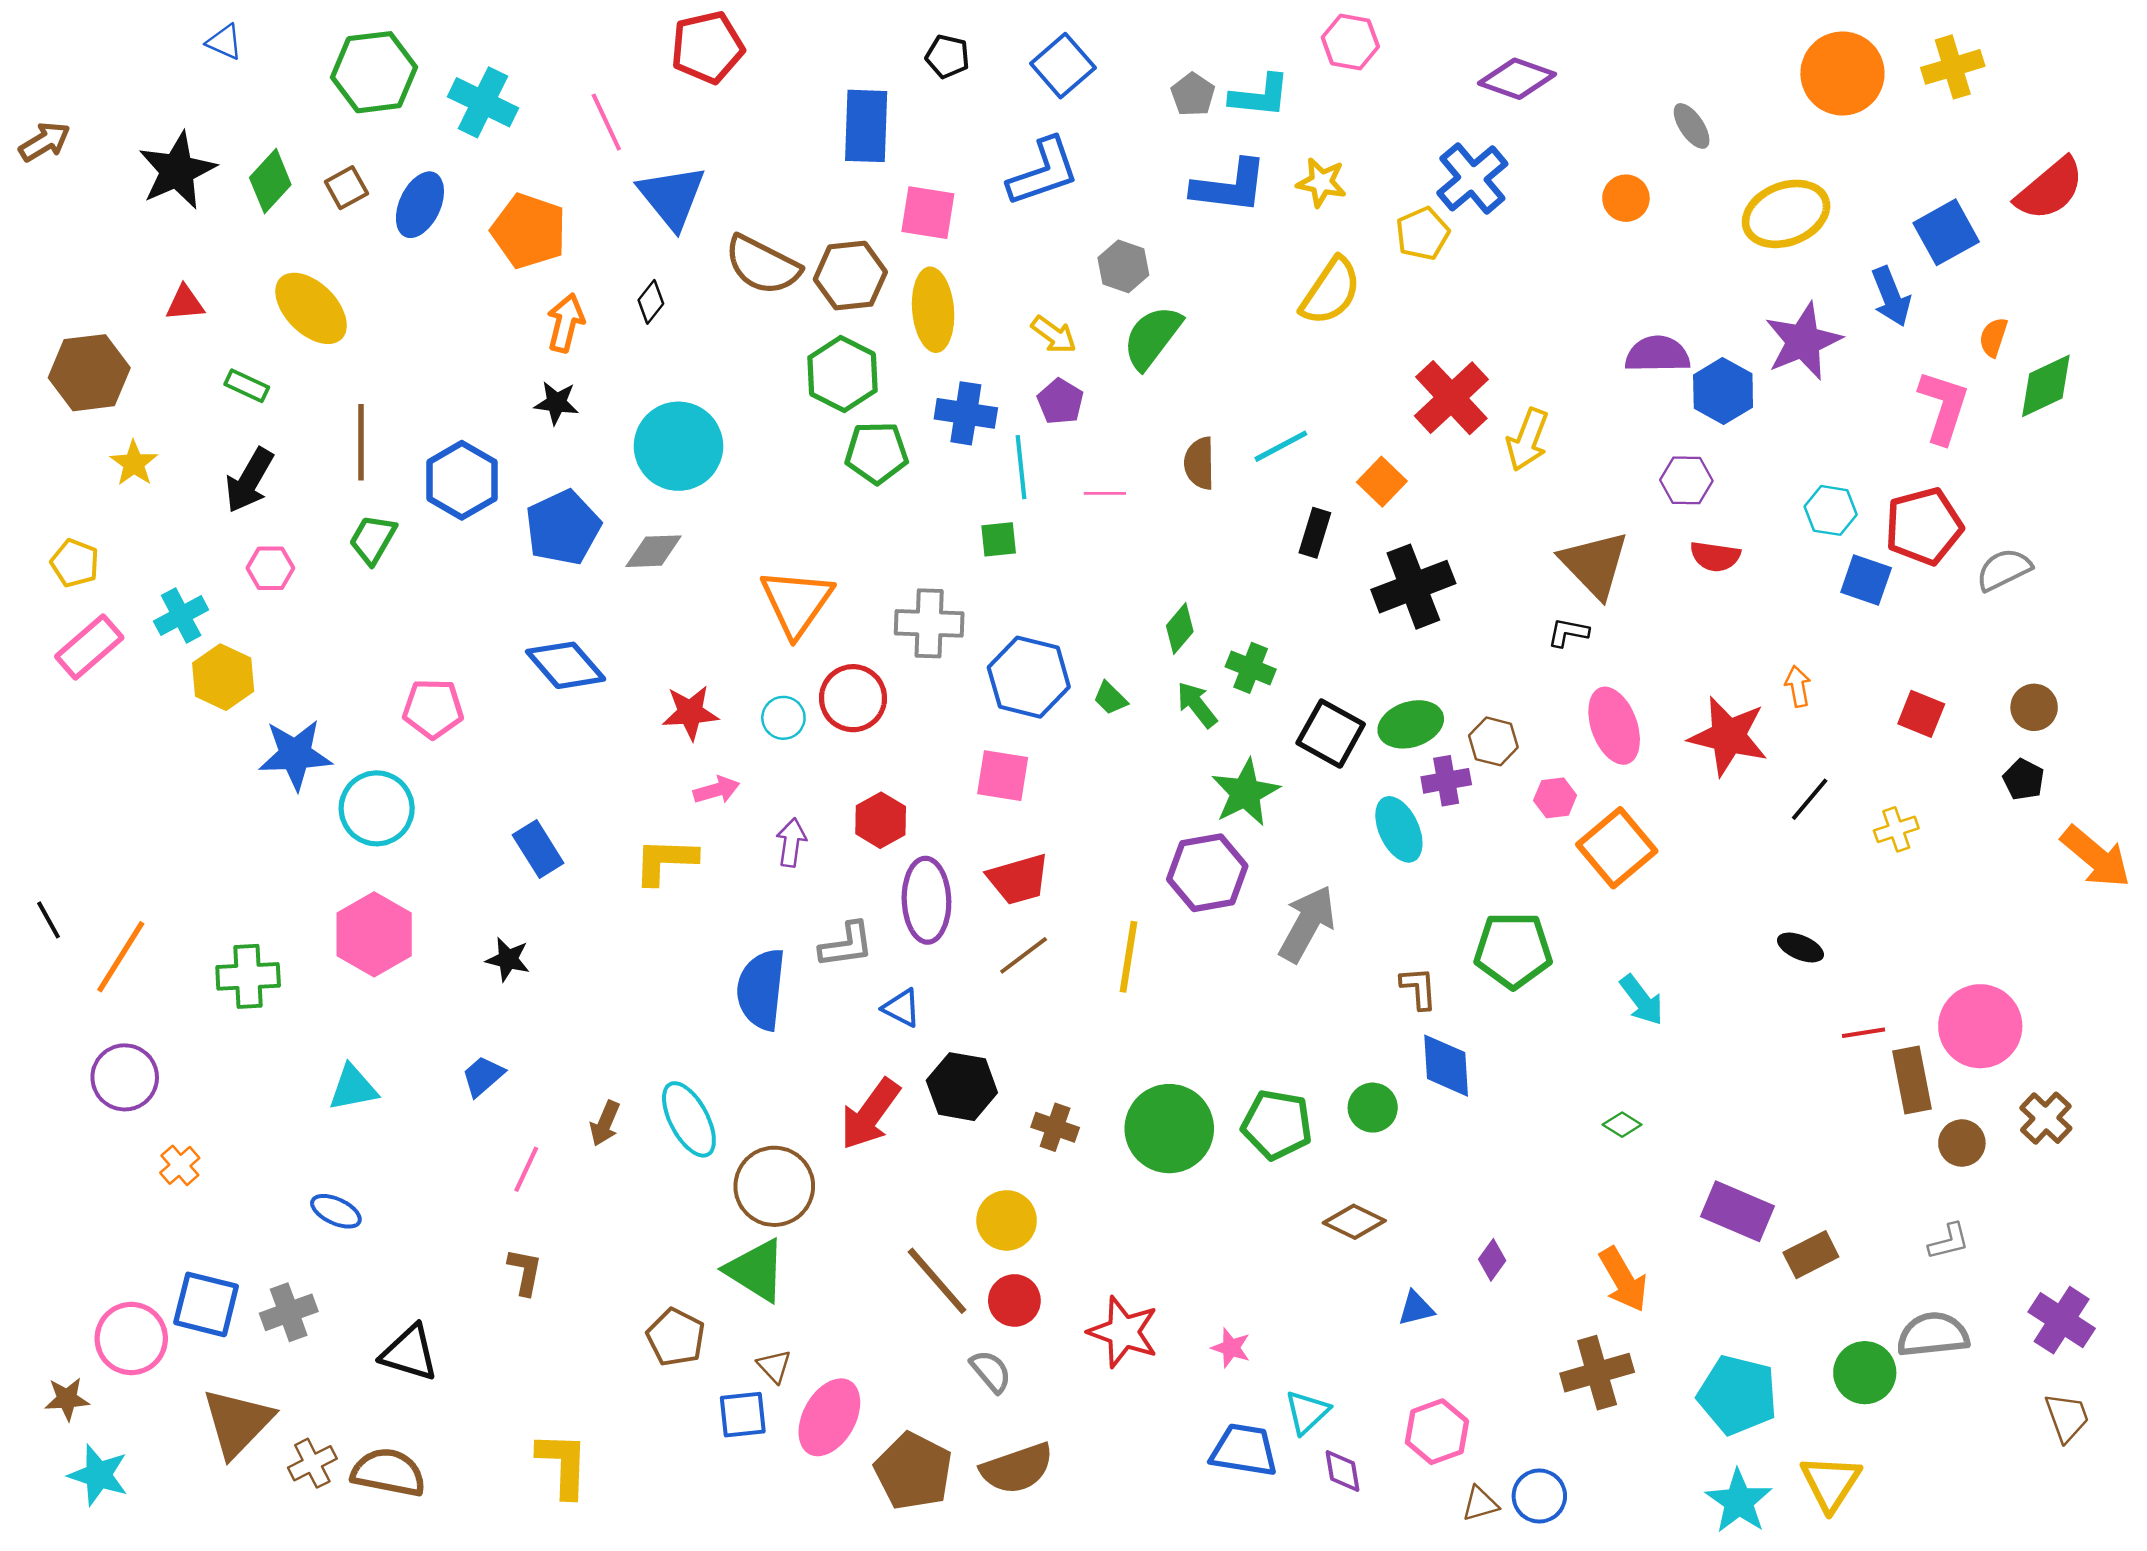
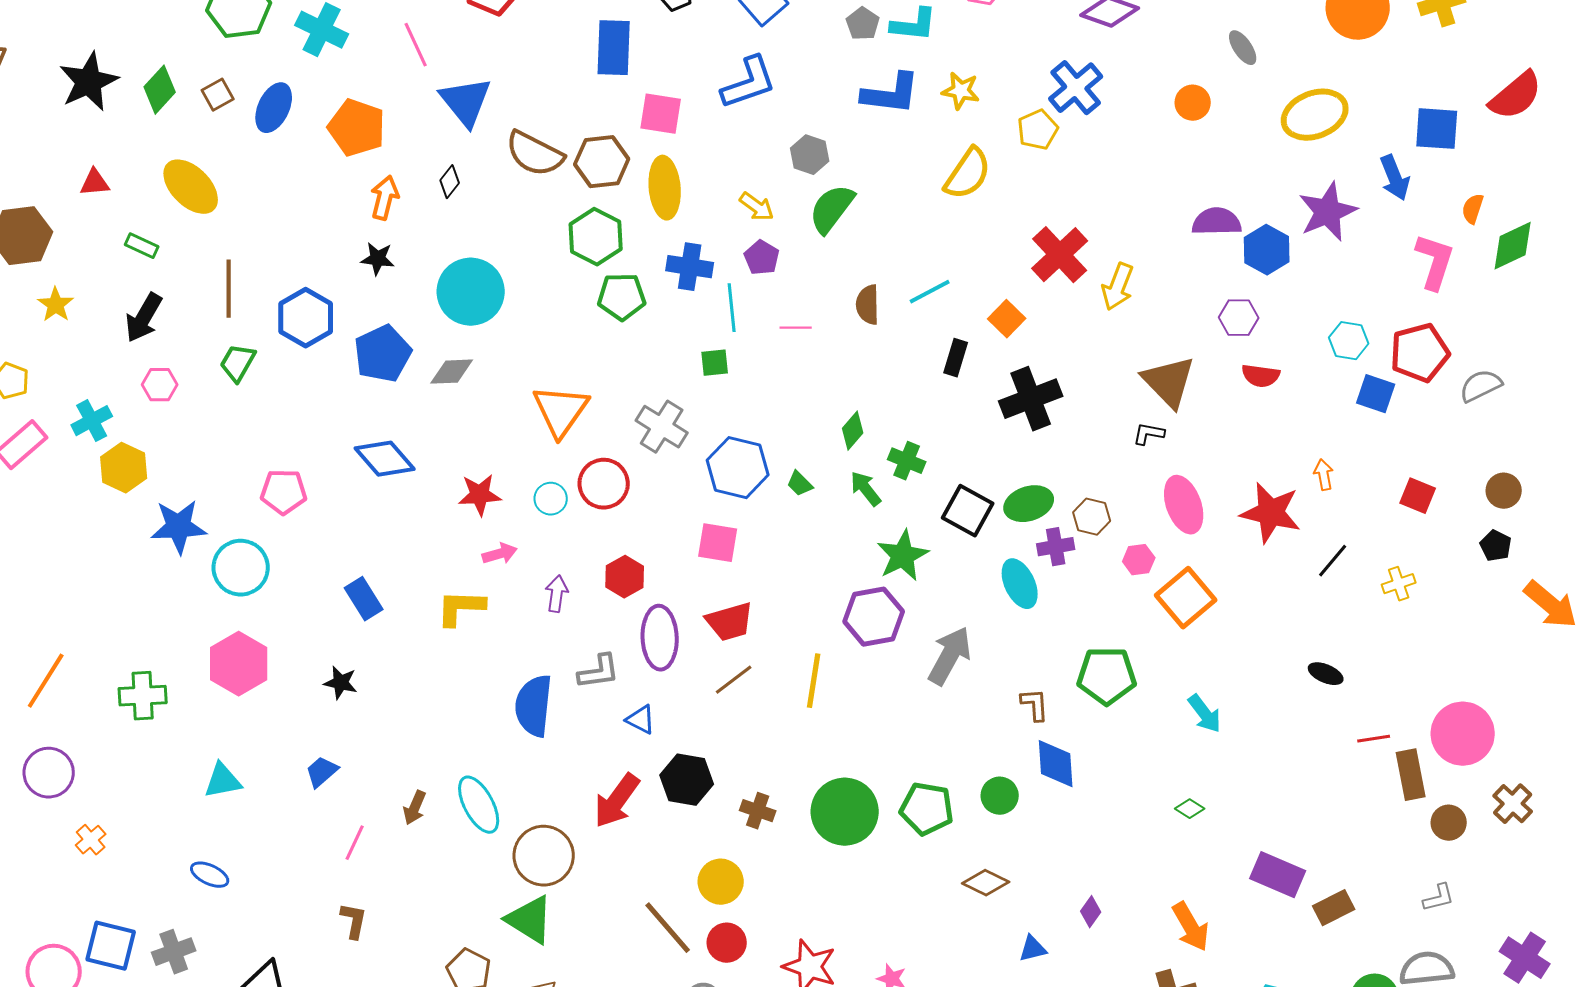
blue square: (1946, 232) -> (1437, 129), turned 33
gray cross: (929, 623) -> (662, 427), turned 30

